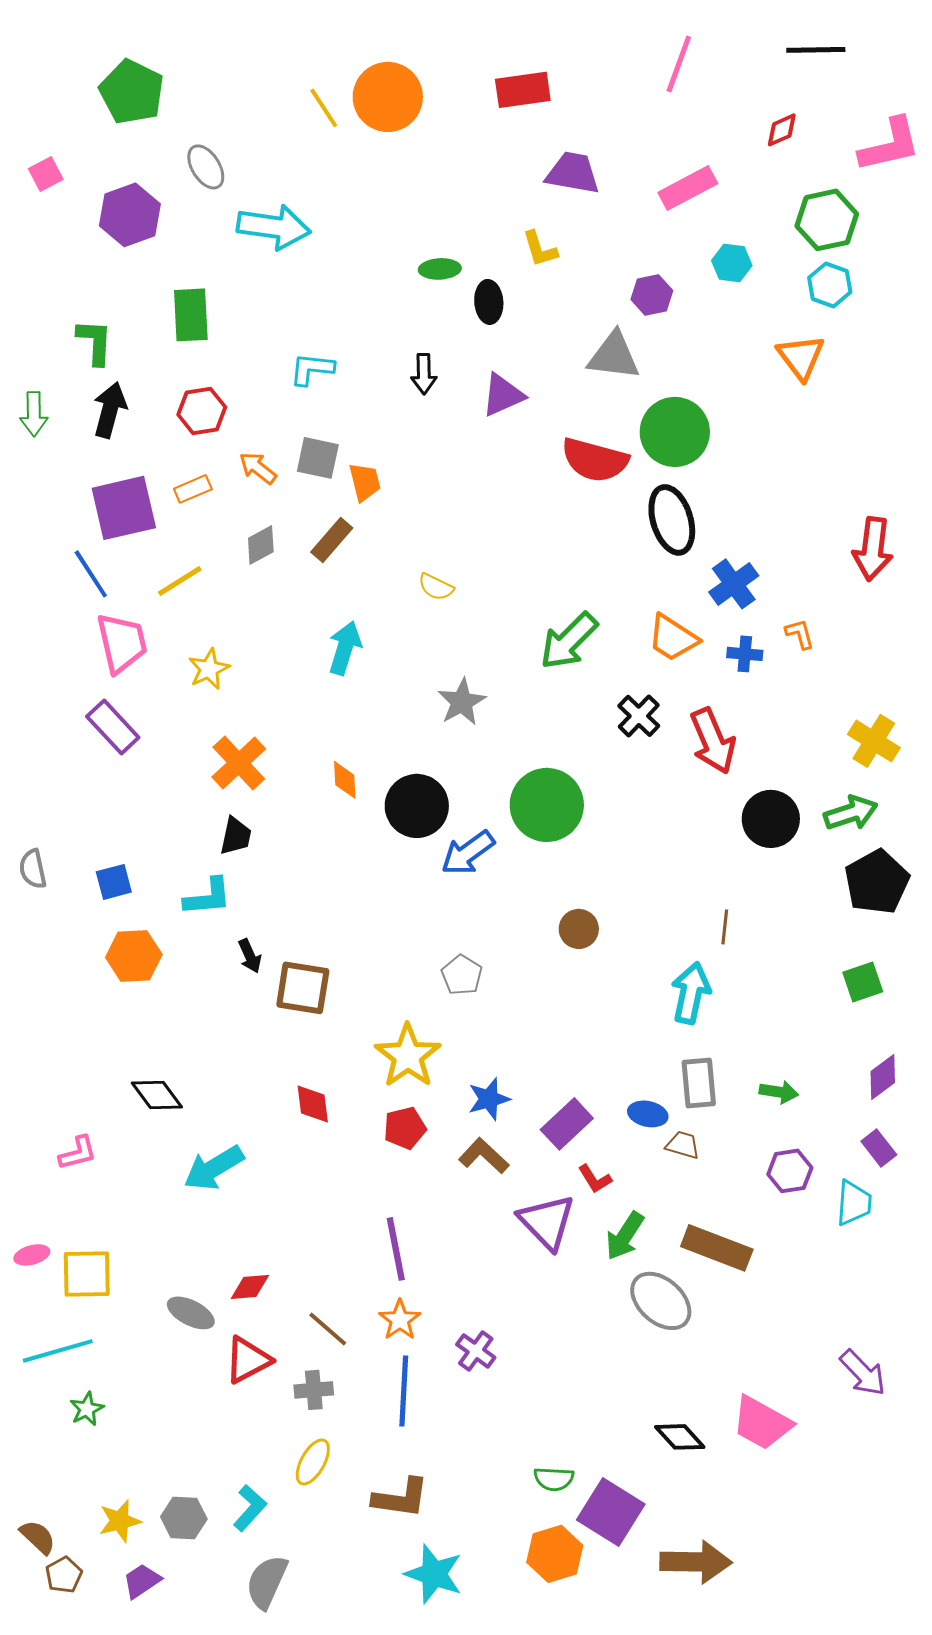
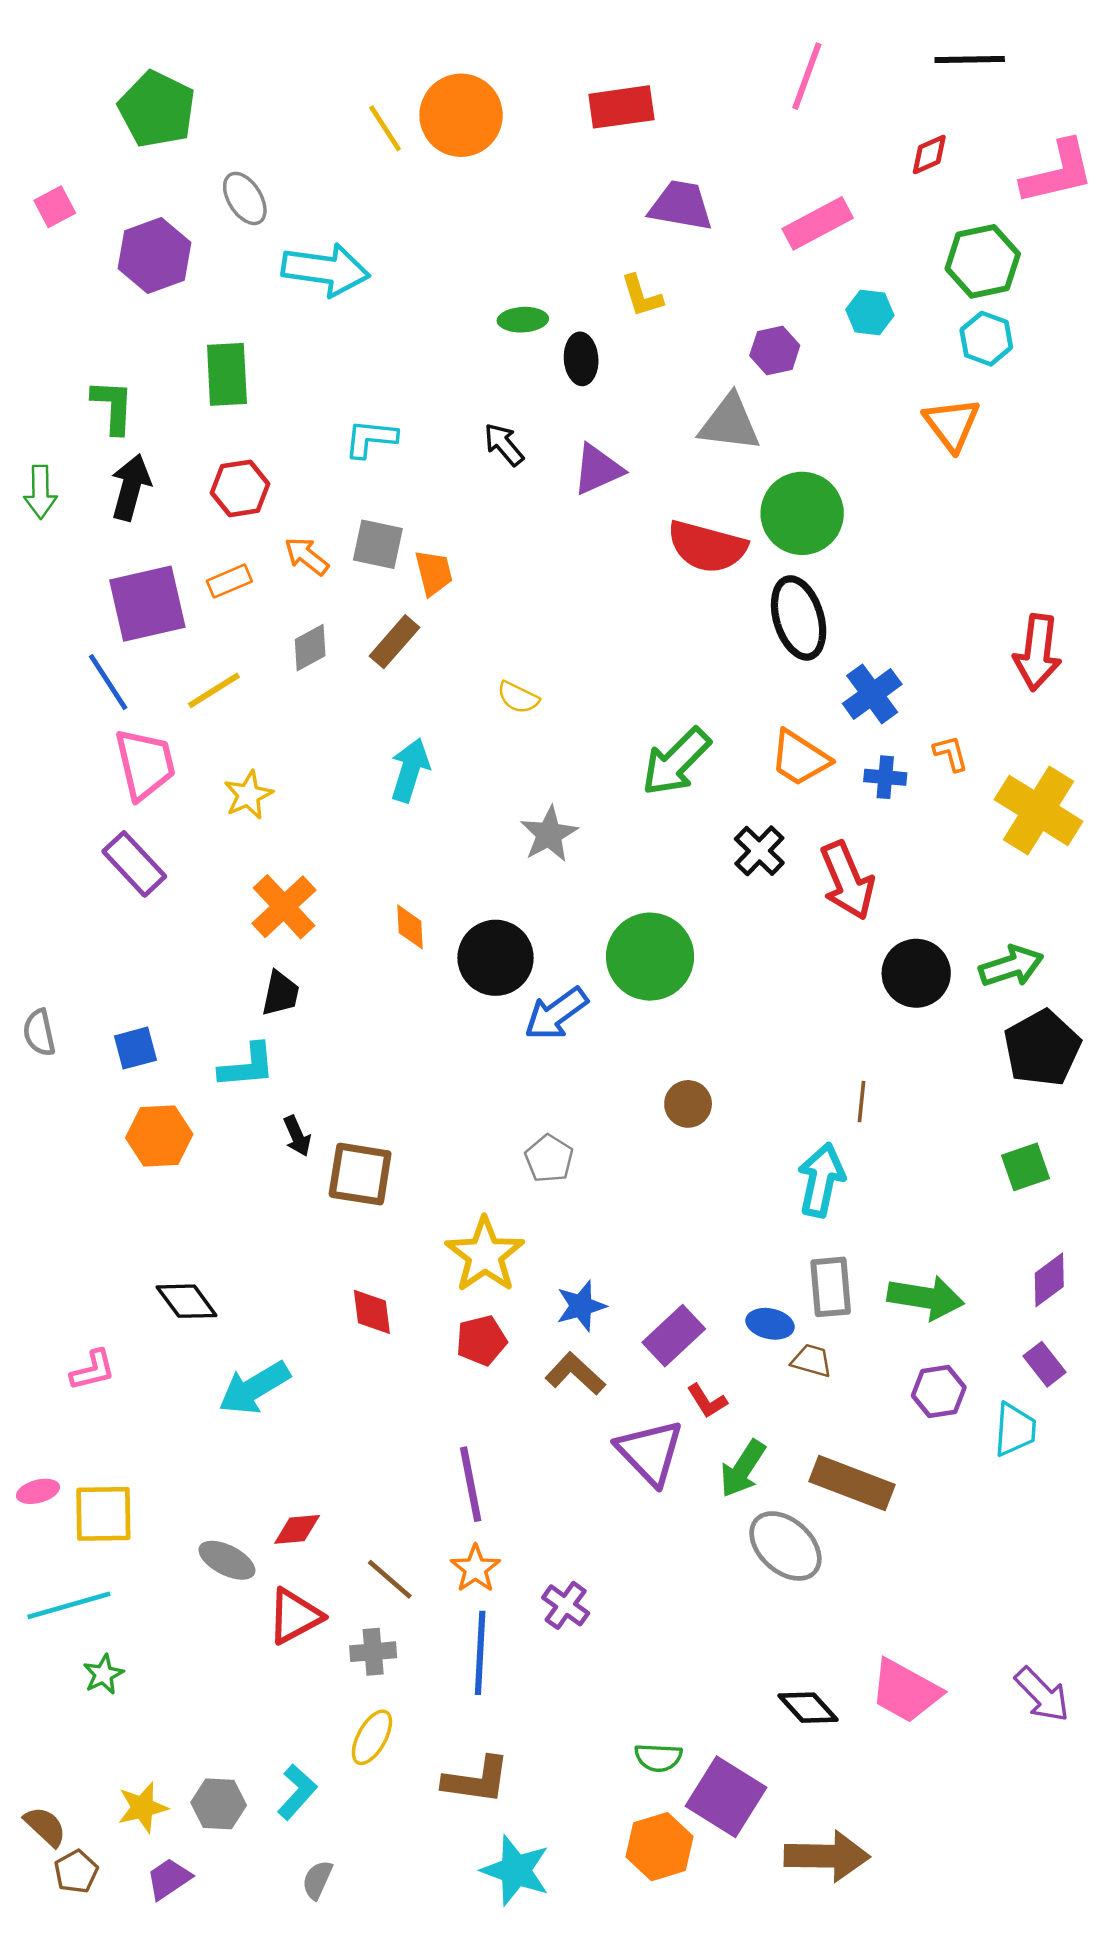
black arrow: (424, 374) -> (504, 444), turned 141
yellow cross: (874, 741) -> (1039, 810), moved, size x1.4
green arrow: (779, 1092) -> (926, 1298), size x1.6
purple arrow: (863, 1373) -> (1042, 1695), moved
gray semicircle: (267, 1582) -> (317, 1880), size x0.6

